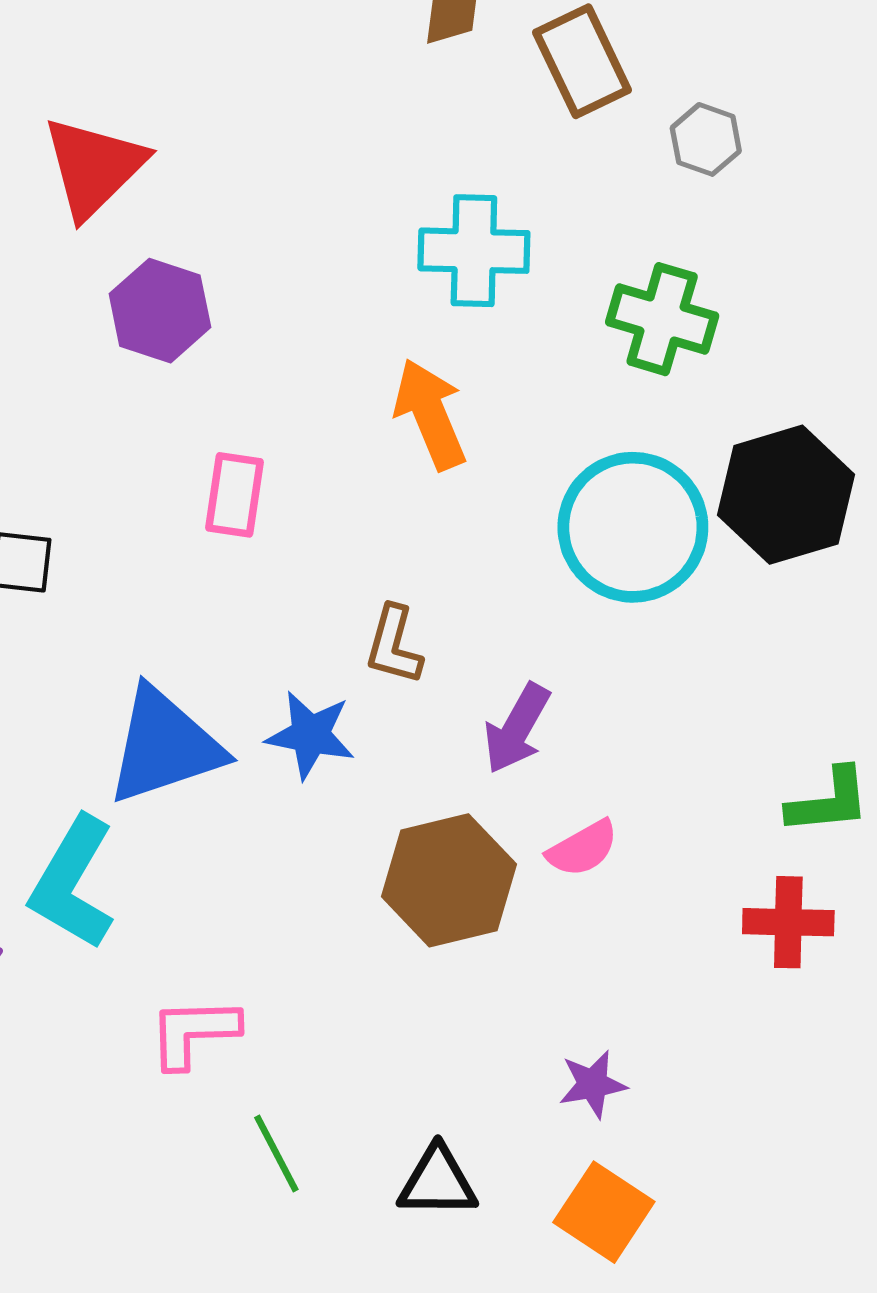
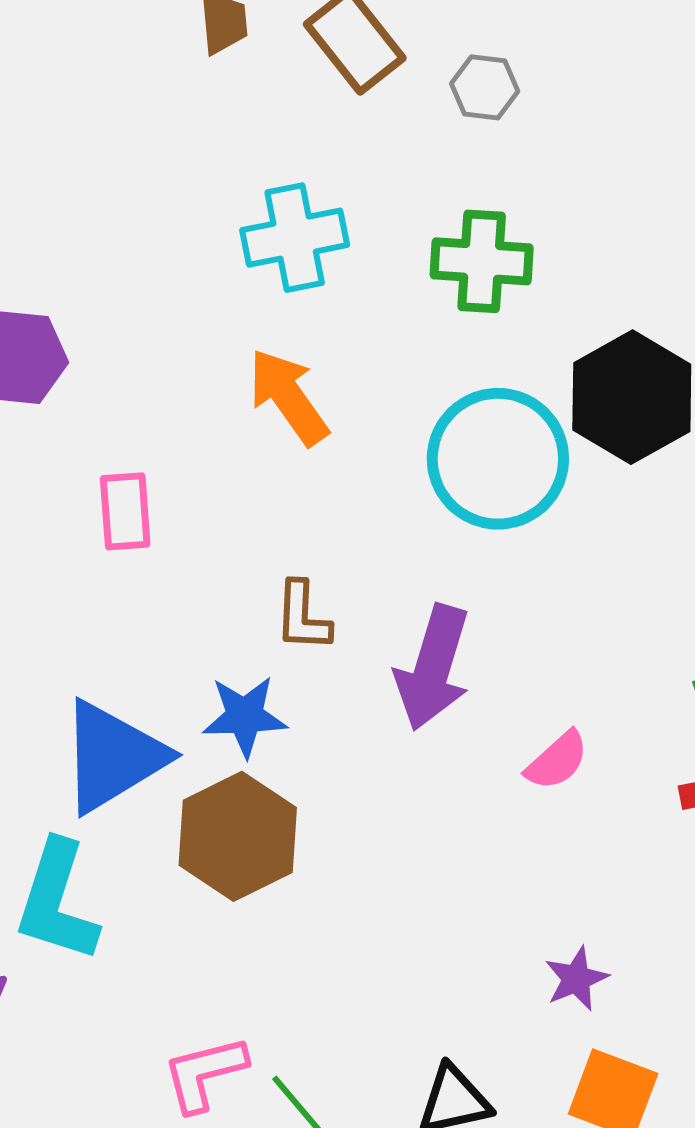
purple arrow: (517, 728) -> (433, 668), size x1.4
pink semicircle: (583, 848) -> (557, 761), moved
brown hexagon: (449, 880) -> (238, 836), moved
pink L-shape: (194, 1032) -> (204, 1073), moved

